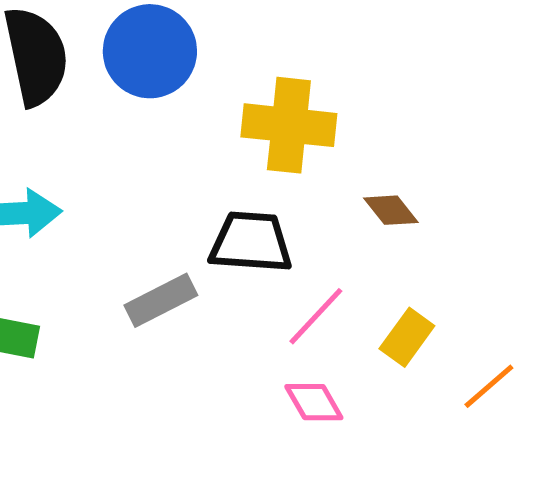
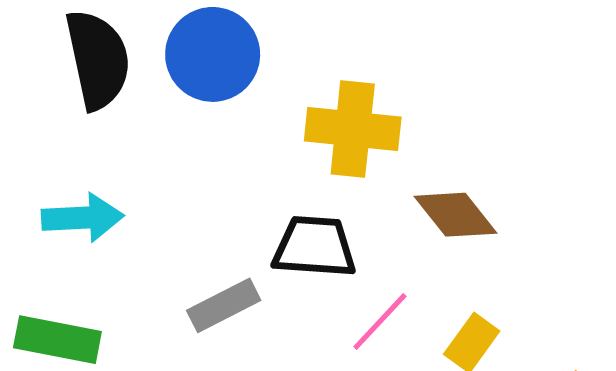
brown diamond: (391, 210) -> (456, 215), size x1.5

